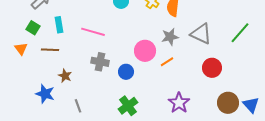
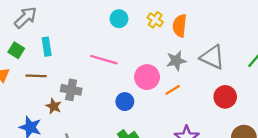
pink line: (93, 32) -> (104, 60), moved
gray cross: (100, 62) -> (71, 90), moved

